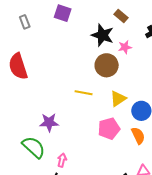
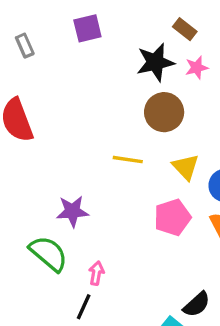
purple square: (63, 13) -> (87, 28), turned -30
black star: (103, 35) -> (155, 62), turned -30
pink star: (125, 47) -> (197, 68), moved
yellow triangle: (118, 99) -> (186, 167), turned -36

